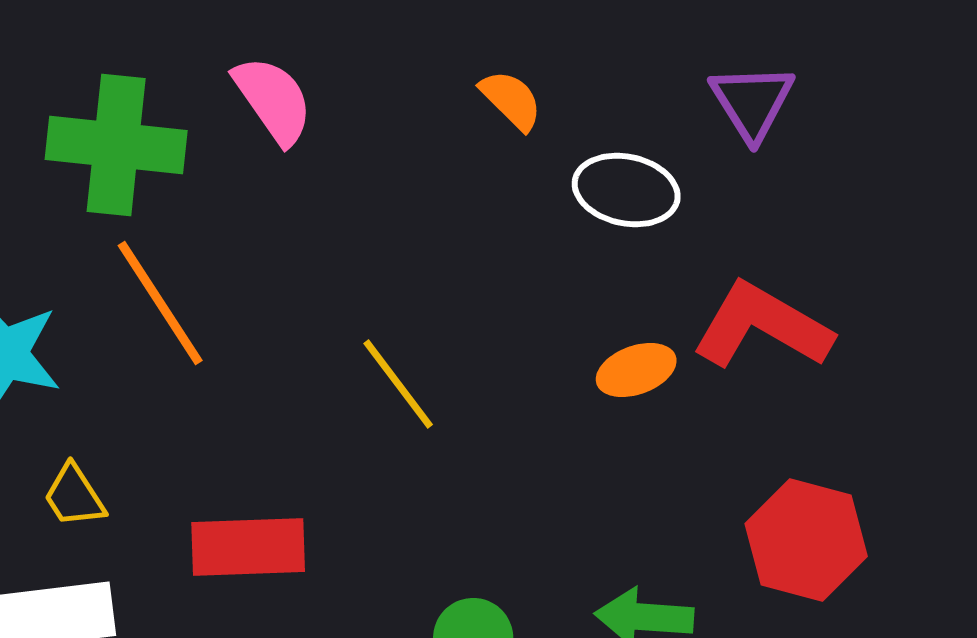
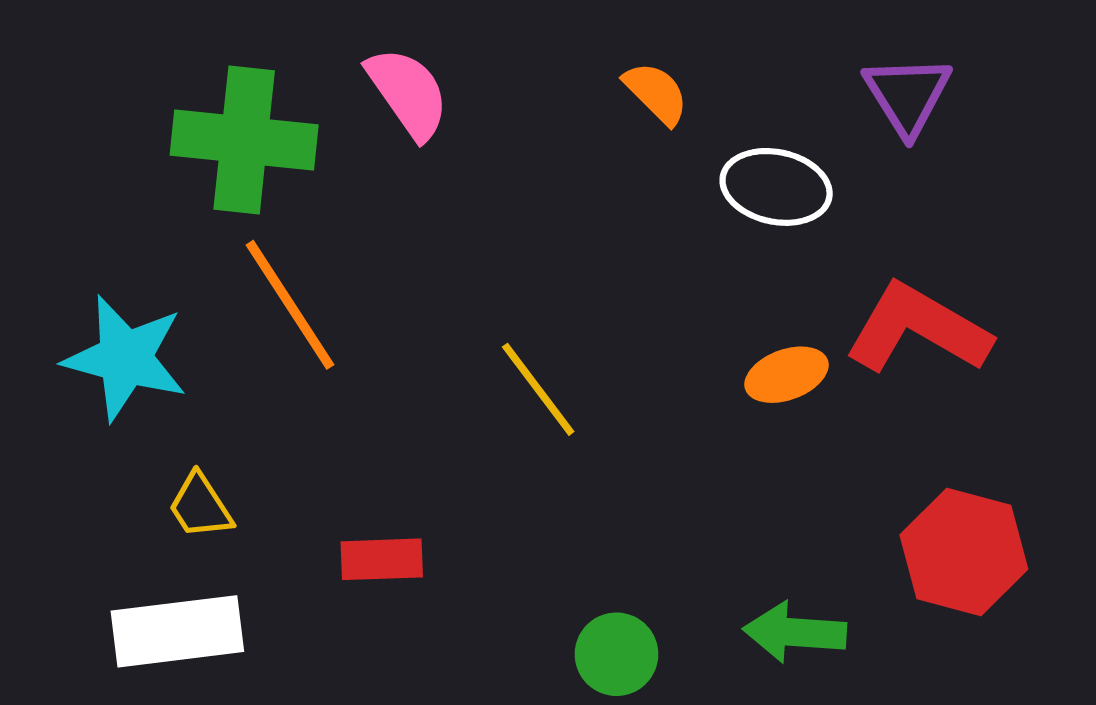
red rectangle: (248, 547) -> (382, 559), size x0.7

